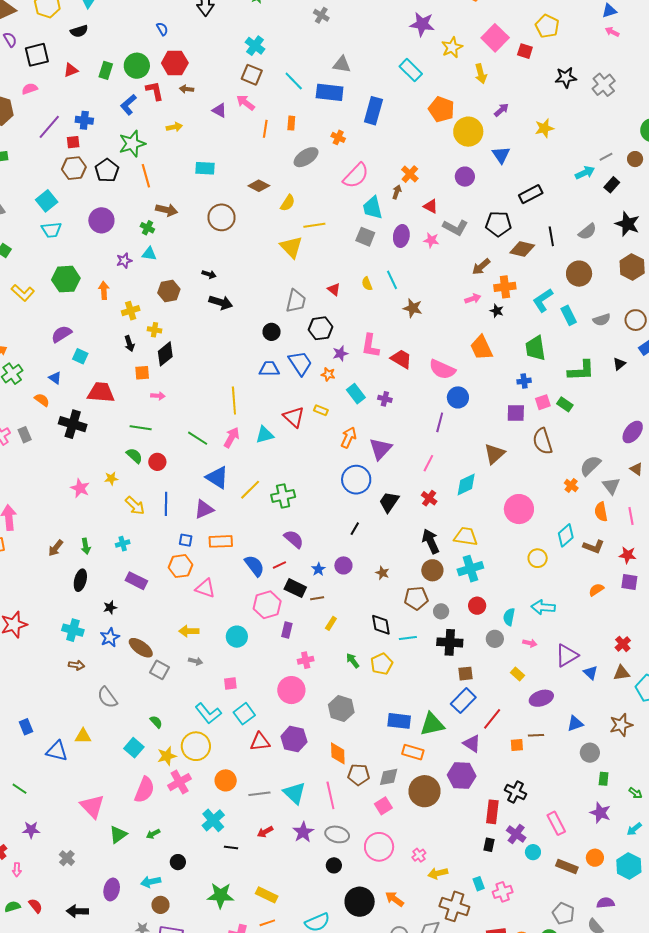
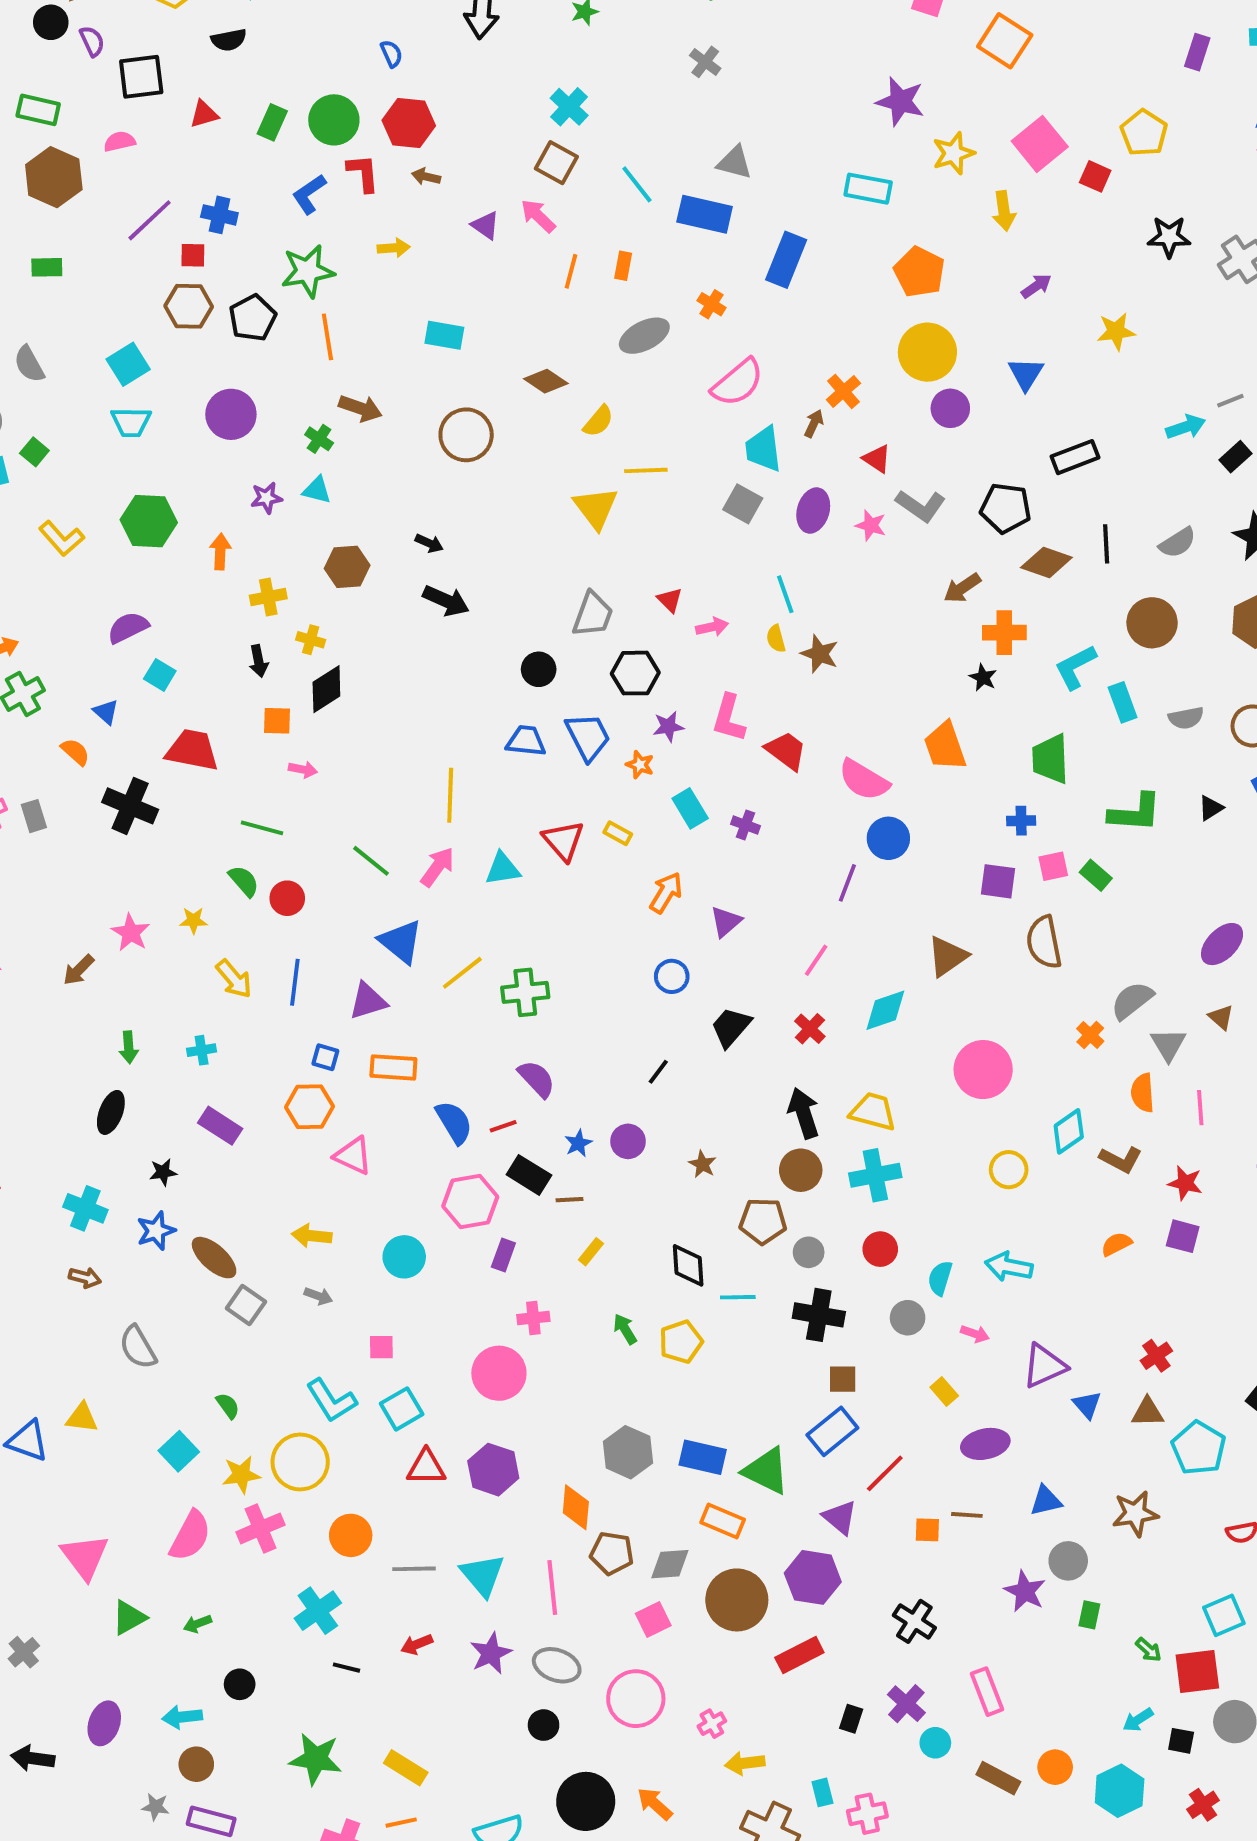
cyan rectangle: (411, 70) -> (868, 189), turned -40
yellow circle: (468, 132) -> (927, 352), moved
yellow semicircle: (367, 284) -> (776, 639), moved
pink arrow: (473, 299) -> (712, 627), moved
purple triangle: (380, 449) -> (726, 922), size x0.7
blue circle: (356, 480) -> (672, 976), size x0.6
brown arrow: (56, 548) -> (79, 970), moved
gray hexagon: (341, 708) -> (628, 1452), moved
green triangle: (432, 724) -> (766, 1471), turned 32
red rectangle: (492, 812) -> (799, 1655), moved, turned 50
purple star: (600, 813) -> (1025, 1591), moved

